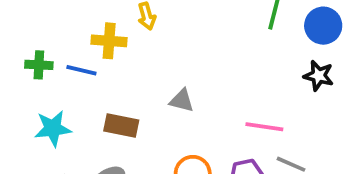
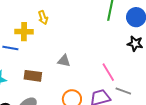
pink line: (264, 127) -> (108, 72), turned 54

